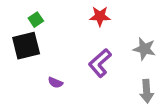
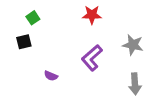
black square: (26, 46) -> (24, 42), size x0.6

